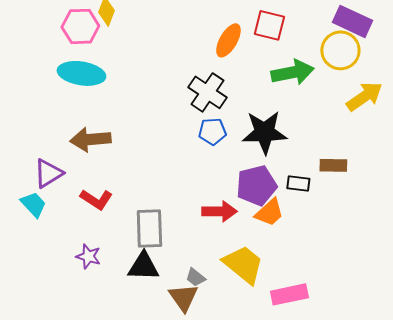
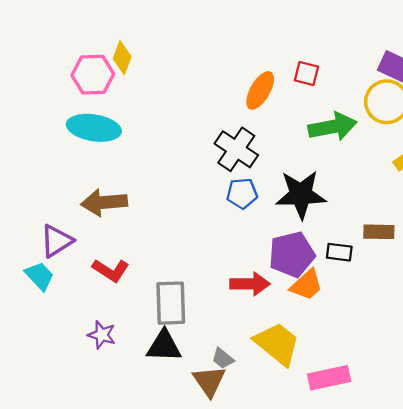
red square: (269, 25) -> (306, 74), size x0.7

